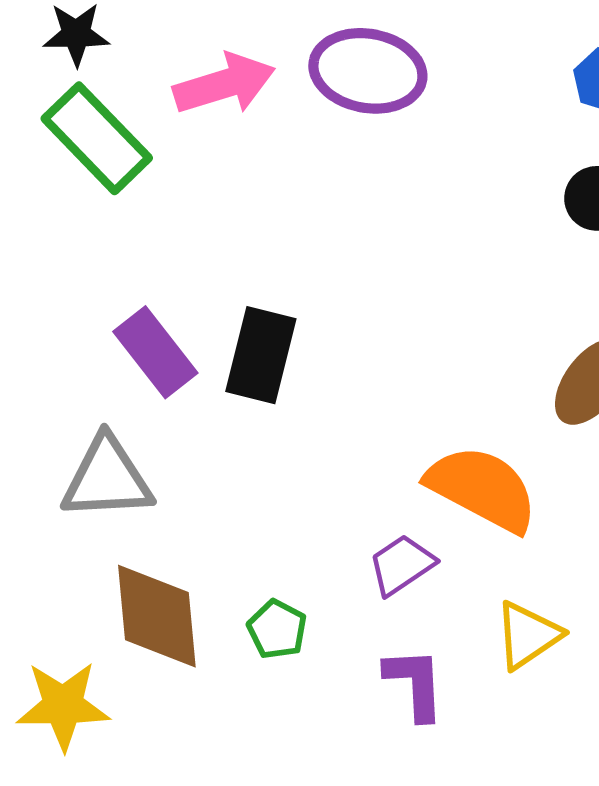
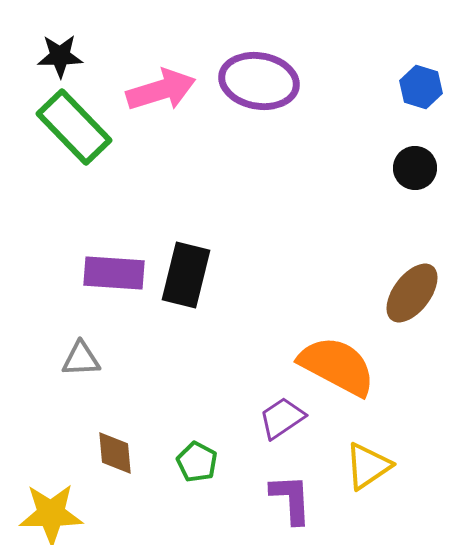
purple rectangle: (155, 352) -> (114, 273), turned -48
gray triangle: (107, 478) -> (81, 359), size x0.6
brown diamond: (157, 616) -> (115, 453), size x0.6

